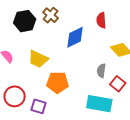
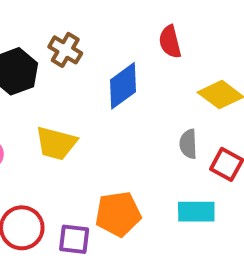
orange pentagon: (58, 82) -> (118, 214), moved
cyan rectangle: (99, 104) -> (196, 212), size x0.7

